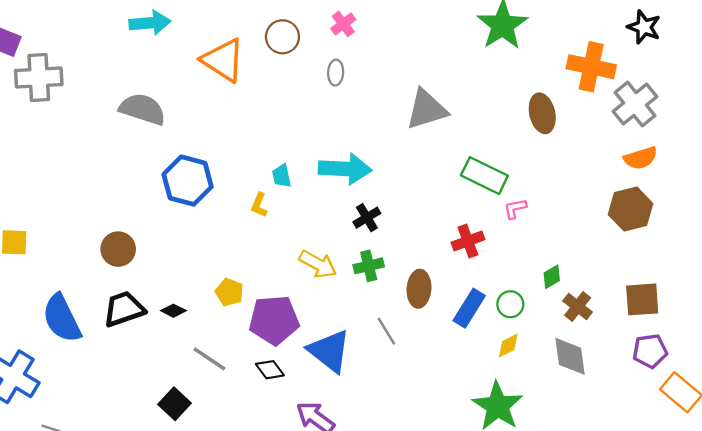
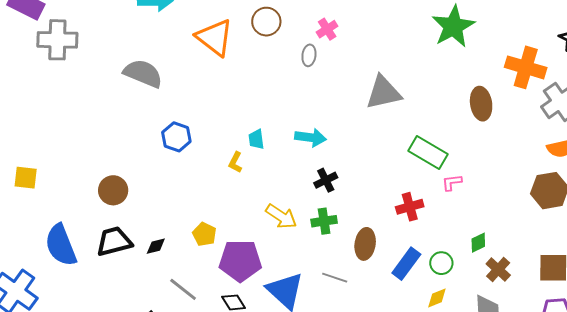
pink cross: (343, 24) -> (327, 29), moved
cyan arrow: (345, 169) -> (311, 138), size x0.7
blue hexagon: (188, 181) -> (176, 137), size x0.7
black diamond: (173, 311) -> (156, 246), turned -45
gray line: (386, 331) -> (335, 278), turned -45

